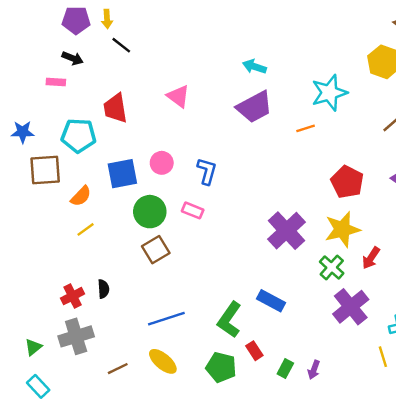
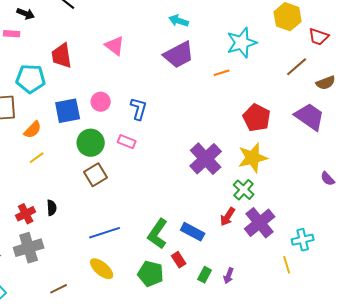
red arrow: (371, 258) -> (228, 217), moved
blue rectangle: (271, 301) -> (193, 232), moved
brown line: (118, 369) -> (59, 289), moved

